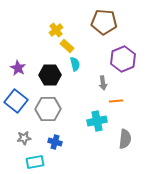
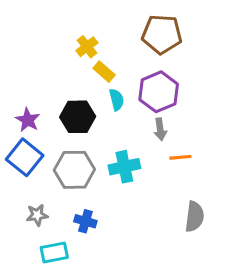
purple hexagon: (123, 59) -> (159, 92), moved
purple star: (18, 68) -> (28, 120), moved
cyan cross: (97, 121) -> (124, 167), moved

